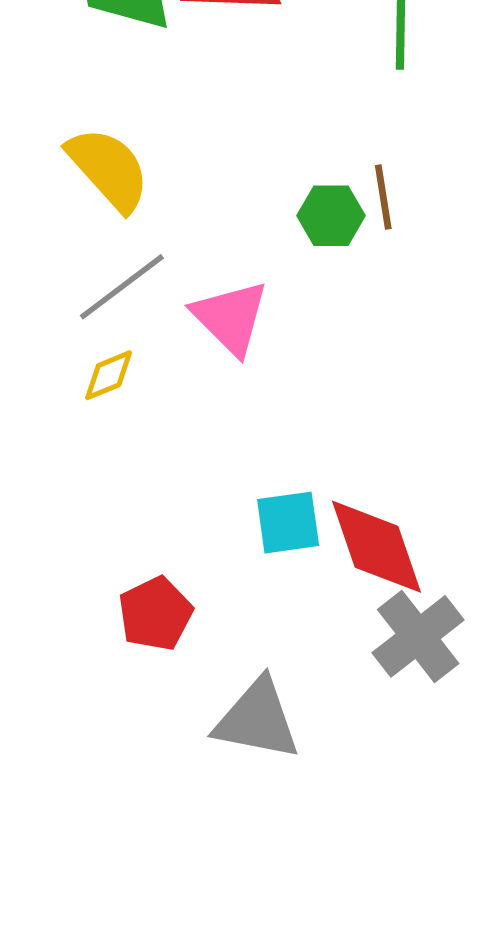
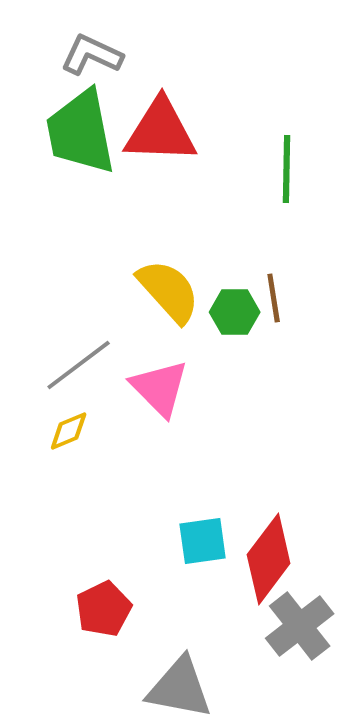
yellow semicircle: (109, 169) -> (169, 291), moved
red diamond: (377, 547) -> (269, 559), turned 56

